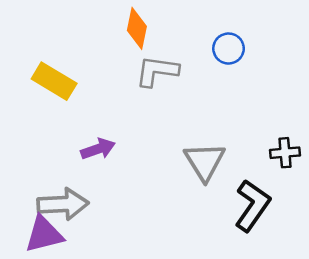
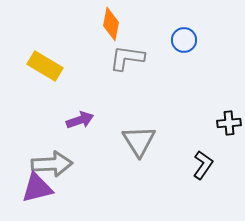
gray triangle: (205, 161) -> (139, 141), moved
black L-shape: (252, 205) -> (203, 165), size x0.7

